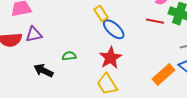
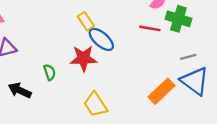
green semicircle: (69, 56) -> (50, 72), turned 80
red star: (110, 58) -> (83, 58), moved, turned 30

